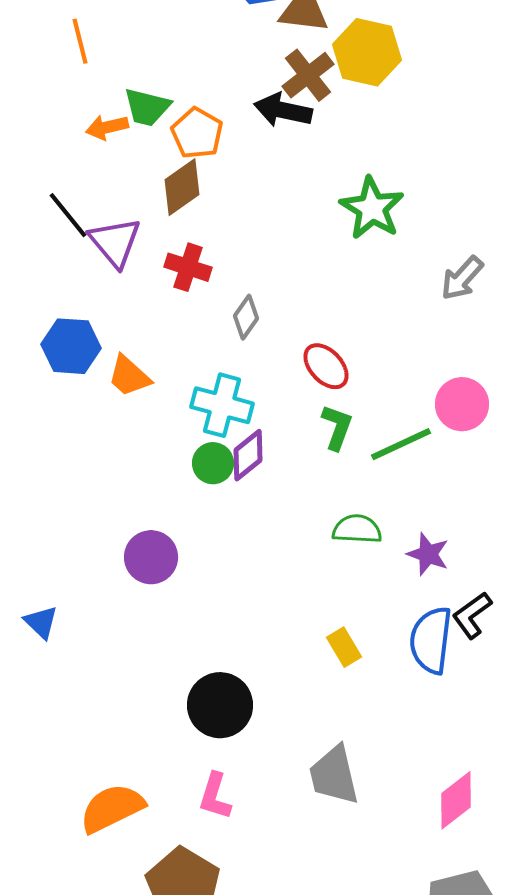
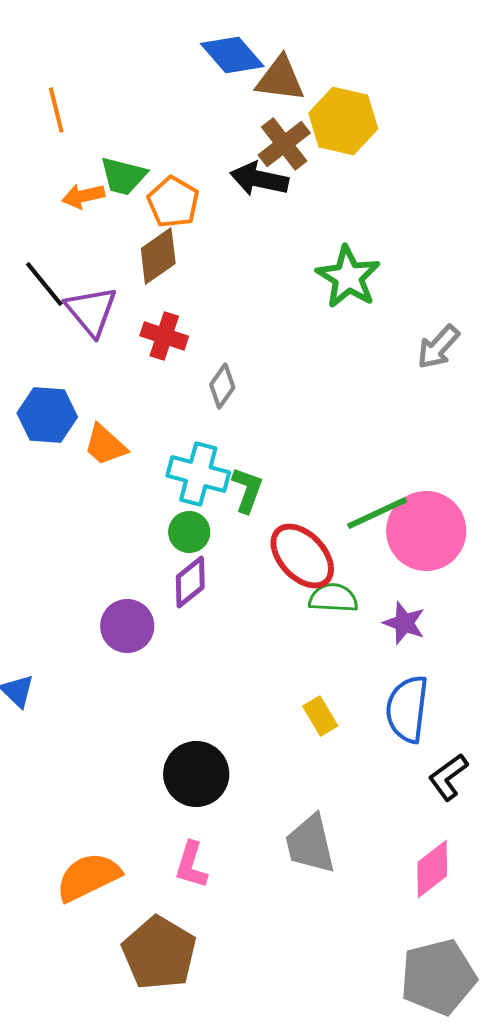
red ellipse: (326, 366) -> (302, 556), moved, size x1.4
pink circle: (462, 404) -> (426, 531), moved, size x1.5
green L-shape: (337, 427) -> (247, 490), moved
purple diamond: (248, 455) -> (190, 582), moved
black L-shape: (472, 615) -> (448, 777), moved

